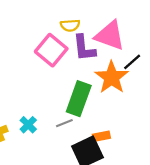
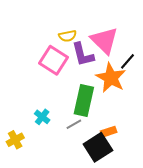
pink triangle: (110, 36) -> (104, 40), turned 32
cyan cross: (28, 125) -> (42, 117), moved

